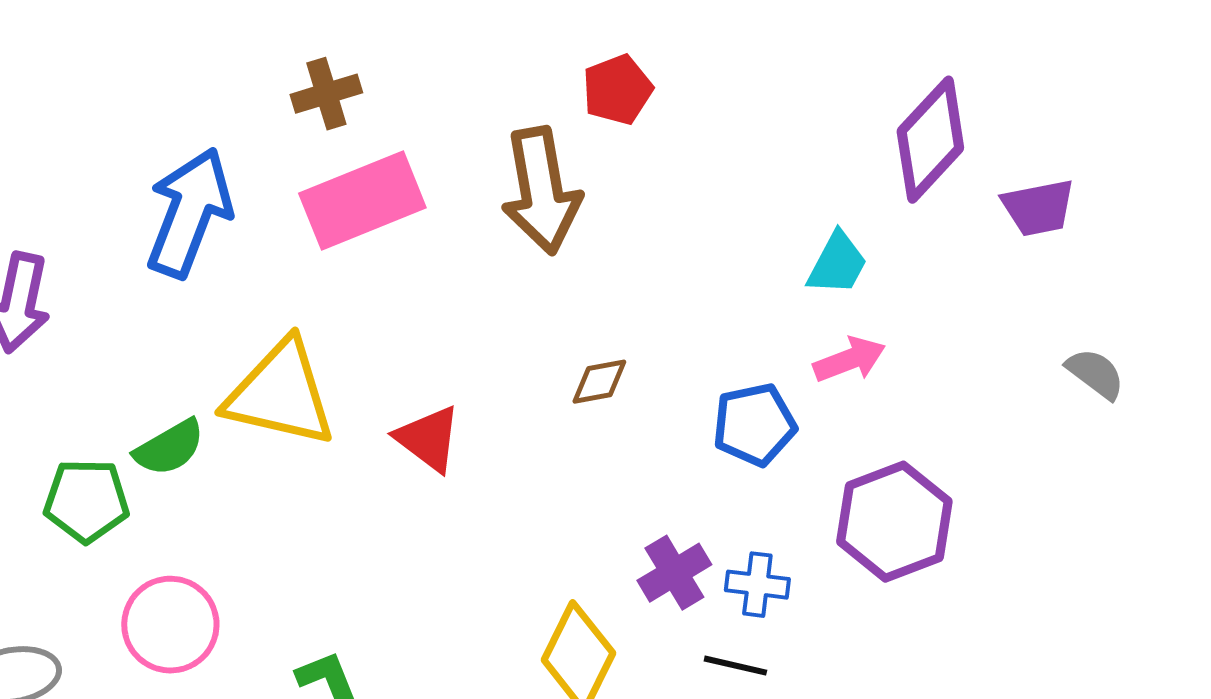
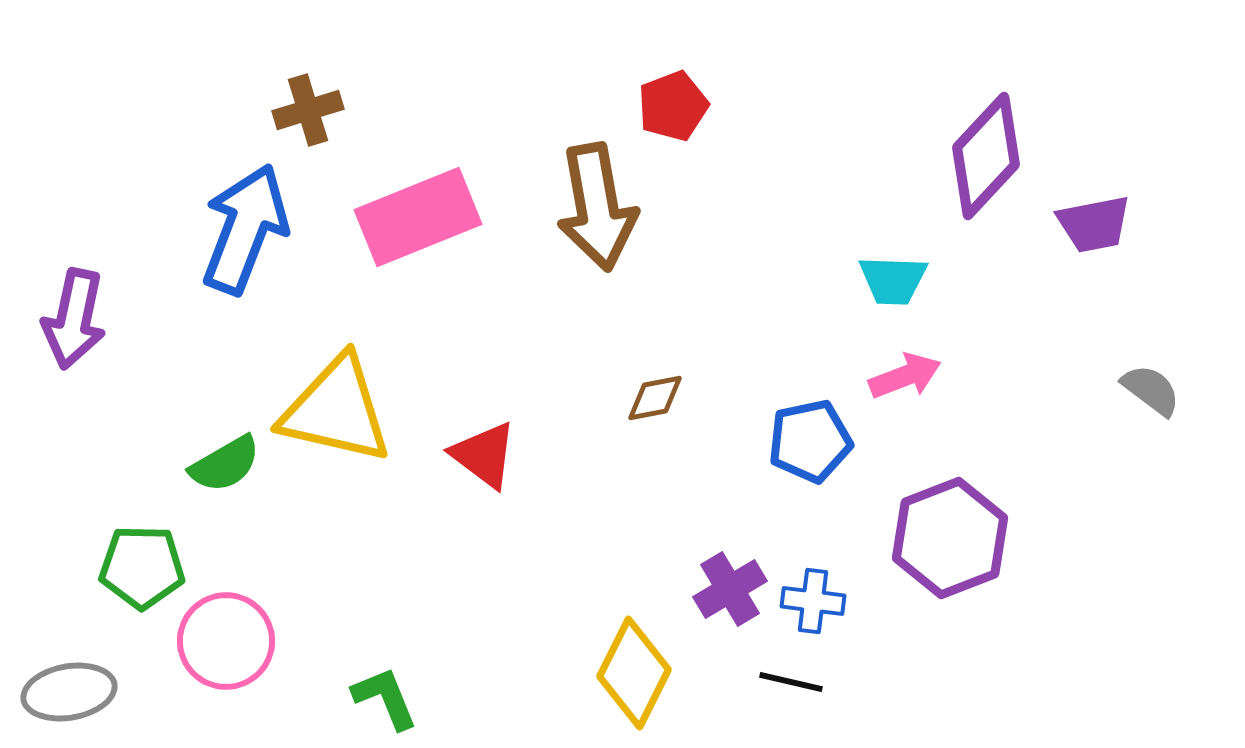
brown cross: (326, 94) -> (308, 110), moved
cyan trapezoid: (837, 264) -> (893, 280), turned 64
green pentagon: (86, 501) -> (142, 567), moved

